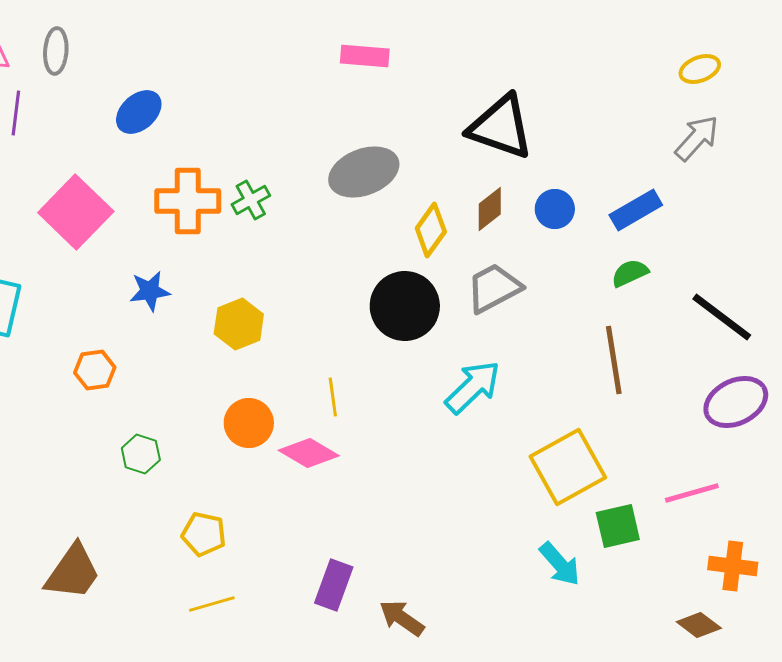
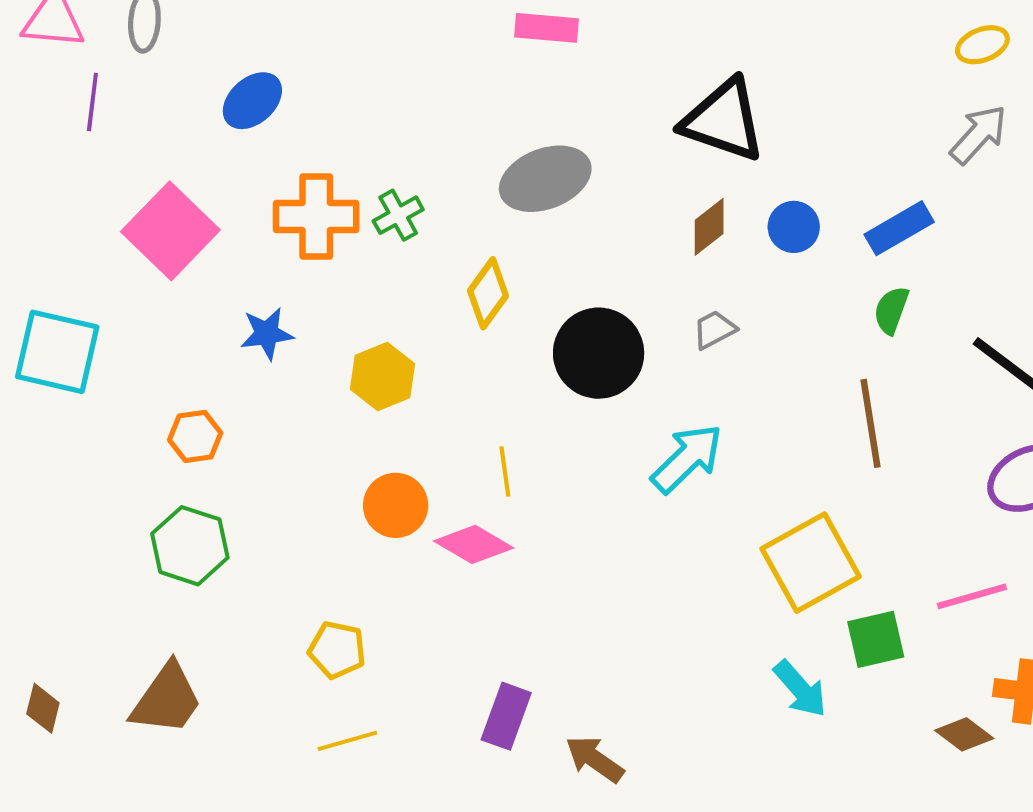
yellow diamond: (431, 230) -> (488, 293), moved
green semicircle: (630, 273) -> (891, 310), turned -45
gray trapezoid: (494, 288) -> (714, 330), size x0.6
green hexagon: (141, 454) -> (190, 546), moved, size x1.5
brown diamond: (699, 625) -> (964, 734), moved

